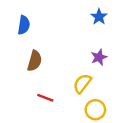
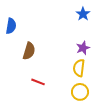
blue semicircle: (24, 25) -> (11, 26), moved
yellow semicircle: (82, 83) -> (79, 68), moved, turned -30

